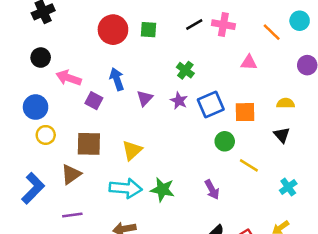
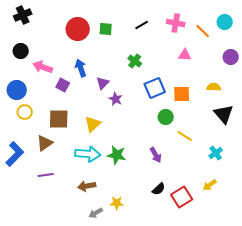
pink cross: (223, 25) -> (176, 23), moved
purple star: (179, 101) -> (116, 99), moved
black triangle: (282, 135) -> (224, 114), moved, size x1.5

